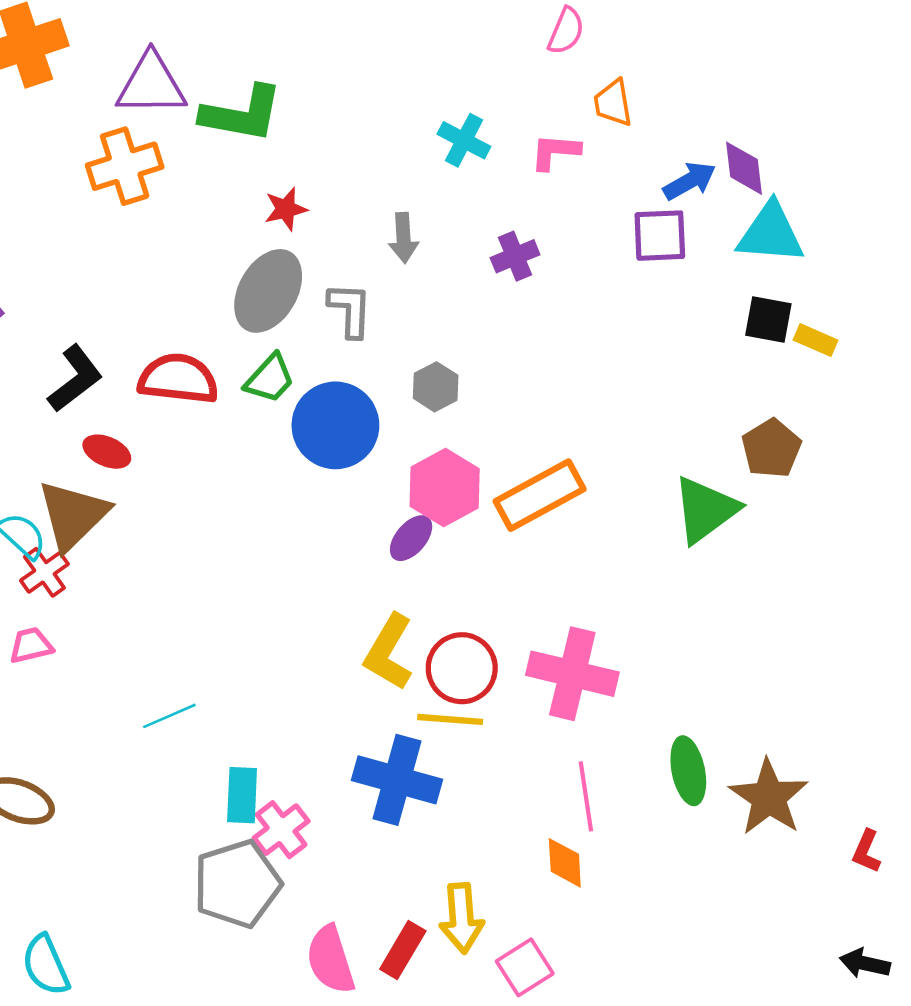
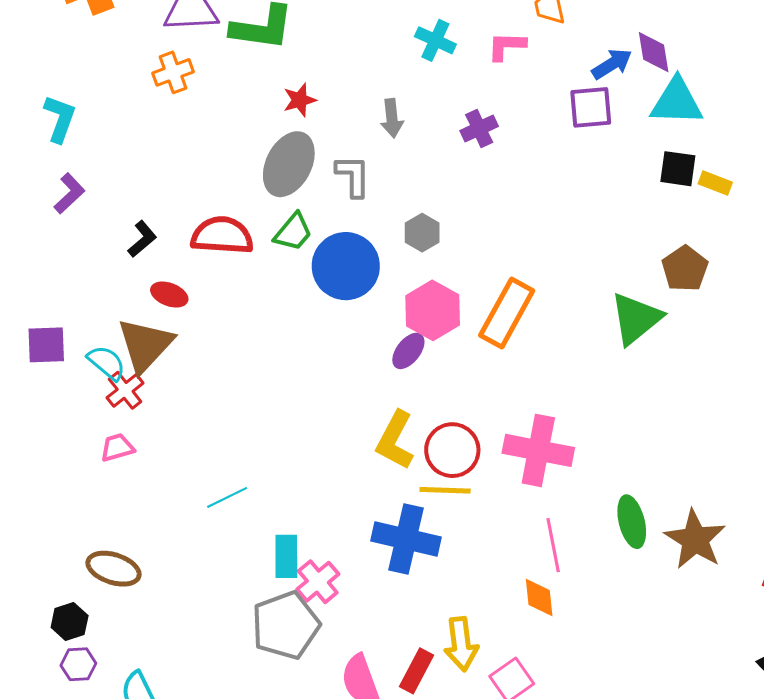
orange cross: (125, 166) -> (173, 72), size x0.7
black L-shape: (75, 379) -> (142, 239), size x0.7
orange rectangle: (540, 495) -> (507, 313), turned -30

